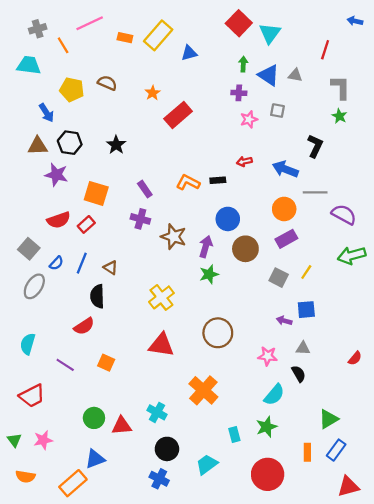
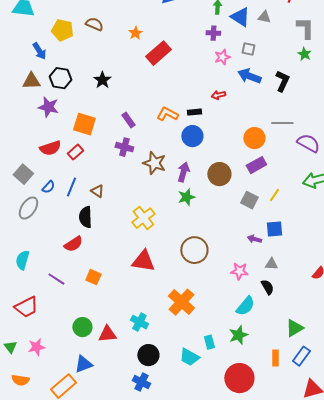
blue arrow: (285, 169) -> (249, 76), moved
blue circle: (228, 219) -> (192, 136), moved
cyan trapezoid: (207, 464) -> (189, 357), moved, turned -115

